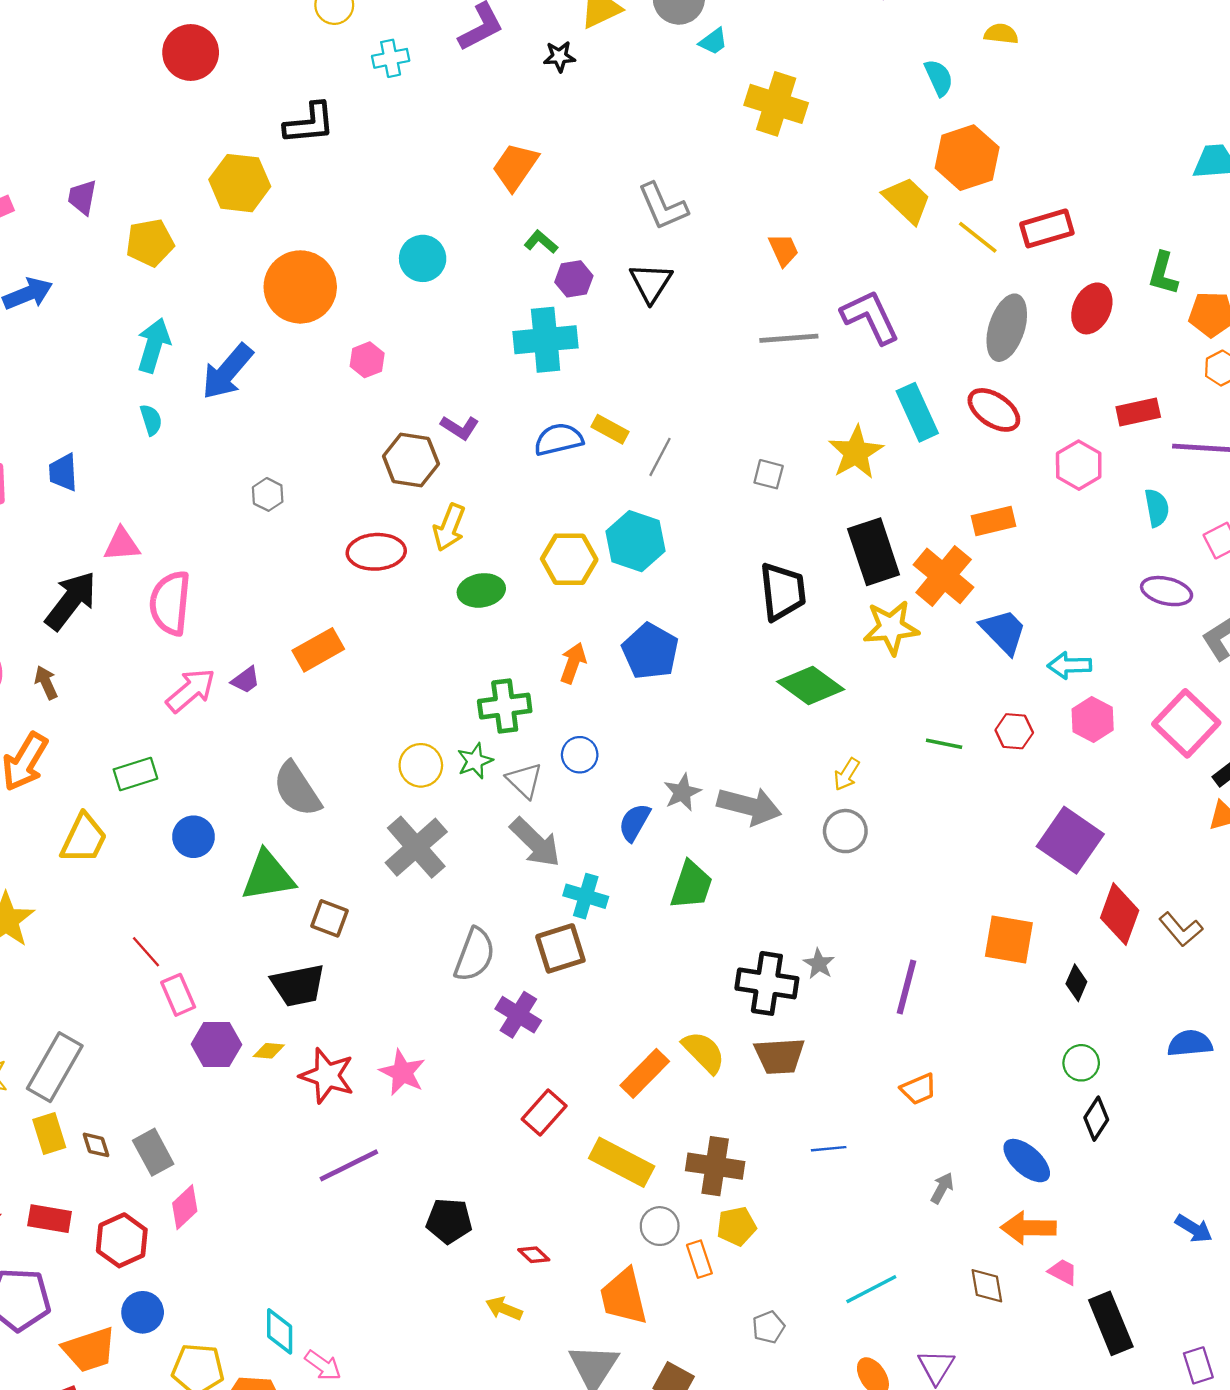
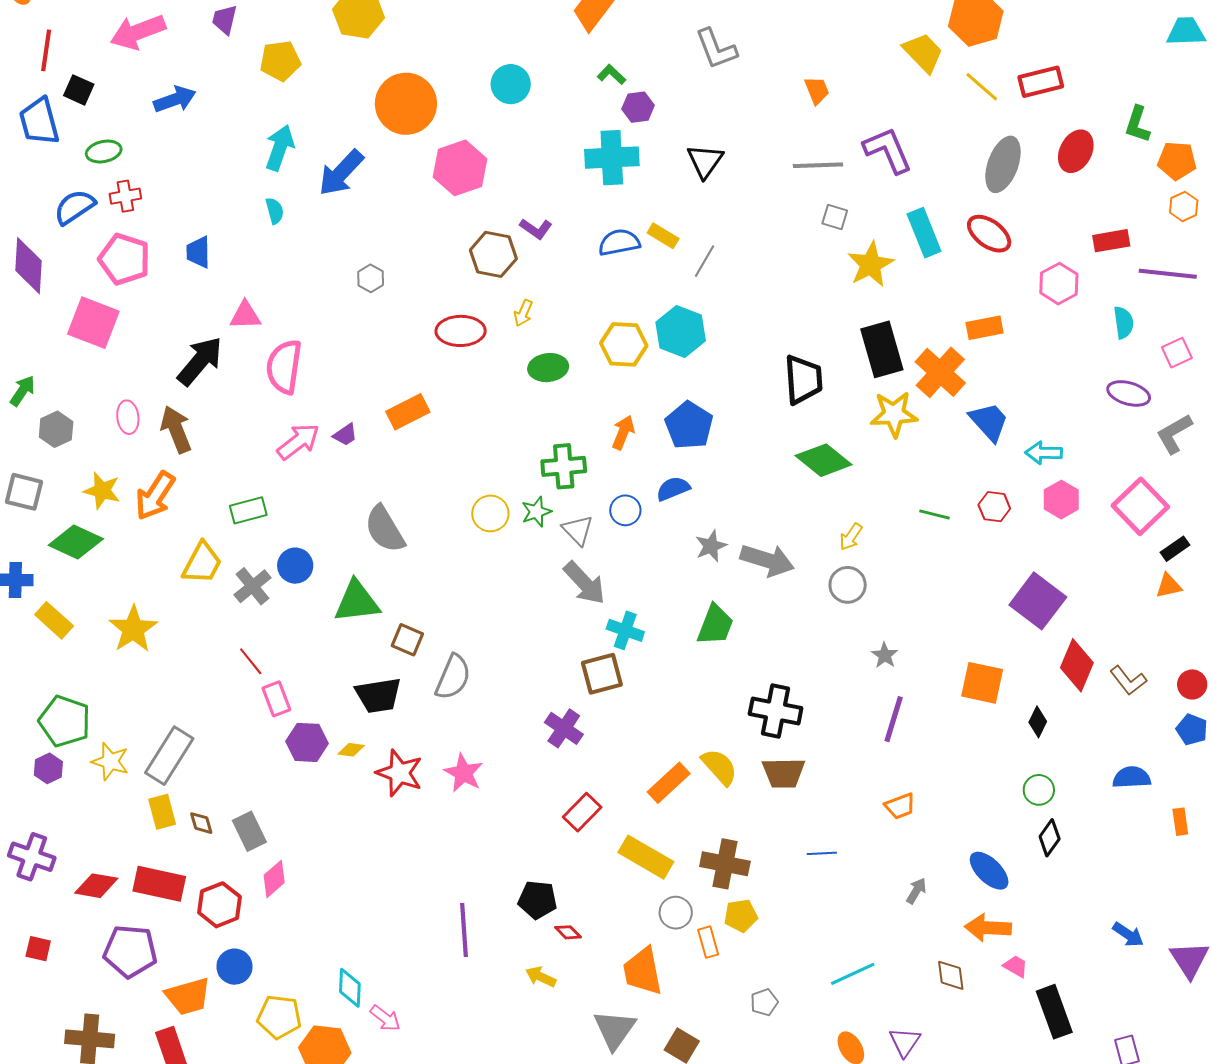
black triangle: (651, 283) -> (705, 161), moved
pink hexagon: (367, 360) -> (460, 168), size x1.8
gray square: (769, 474) -> (835, 217), moved
yellow arrow: (449, 527) -> (523, 313), size x0.7
brown arrow: (46, 682) -> (176, 429), size x1.6
blue semicircle: (634, 822) -> (673, 489), moved, turned 36
gray cross: (416, 847) -> (253, 586), moved, size x0.7
gray semicircle: (475, 955) -> (453, 677), moved
gray star: (819, 964) -> (885, 655), moved
purple line: (349, 1165) -> (464, 930), moved, turned -70
red rectangle: (50, 1219) -> (159, 884), size x1.4
black pentagon: (449, 1221) -> (537, 900), moved

